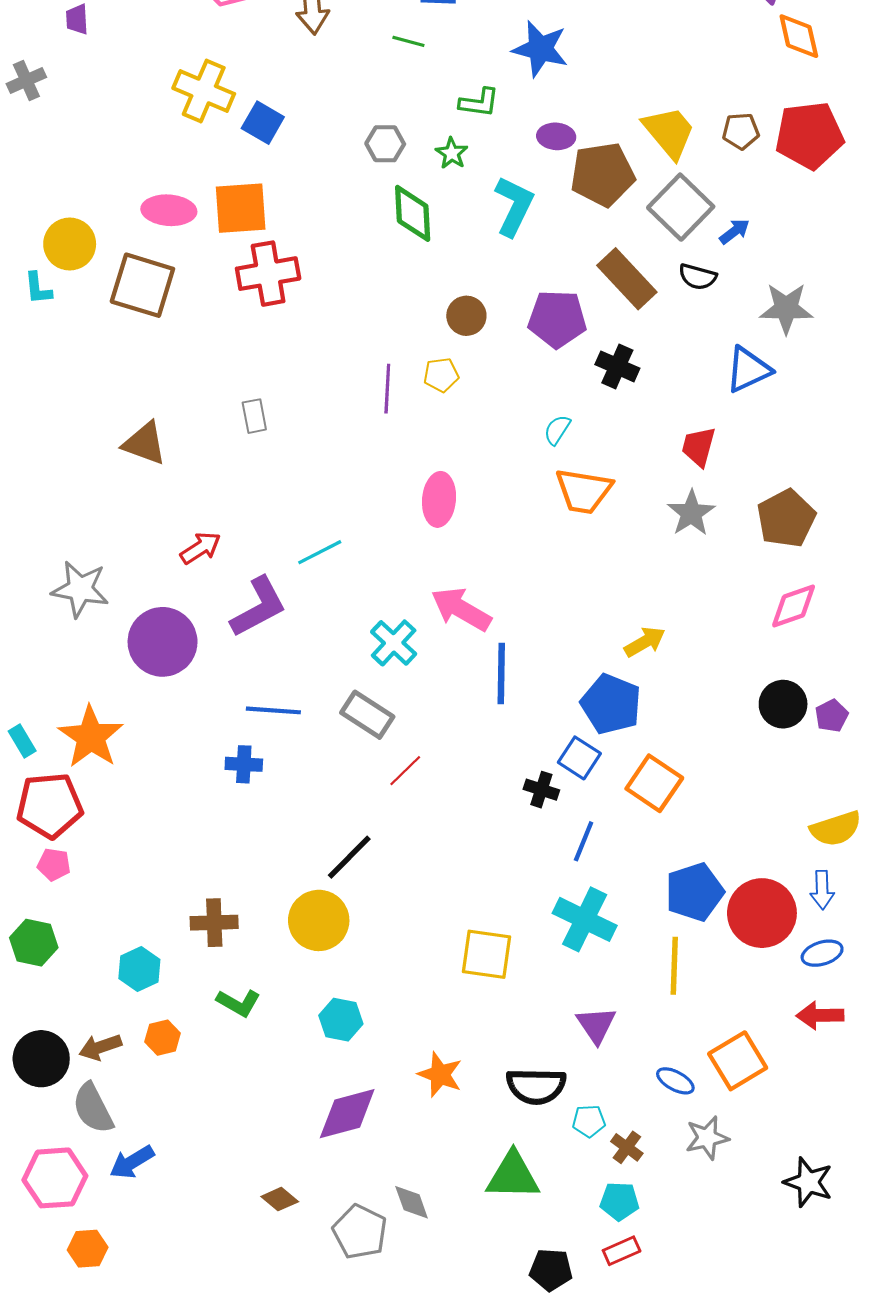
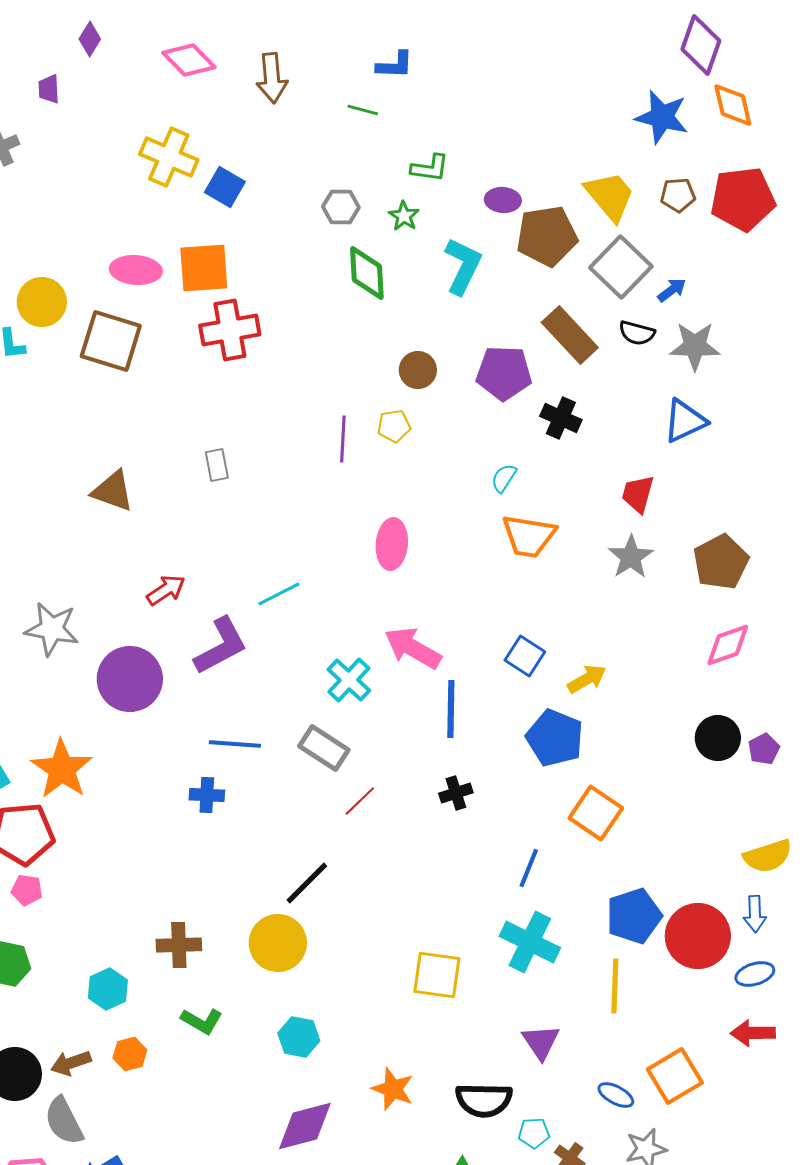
blue star: (540, 49) -> (662, 117), moved
gray star: (786, 308) -> (695, 346), moved
blue square: (579, 758) -> (525, 656), moved
black cross: (541, 790) -> (456, 793), moved, turned -36

